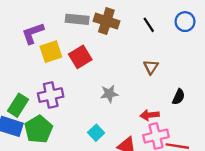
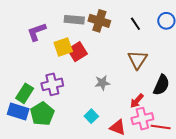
yellow square: (51, 52) -> (63, 47), moved
brown triangle: (151, 67) -> (138, 60), size x1.5
black semicircle: (179, 97) -> (161, 85), size x1.5
red arrow: (150, 115) -> (137, 101), turned -42

